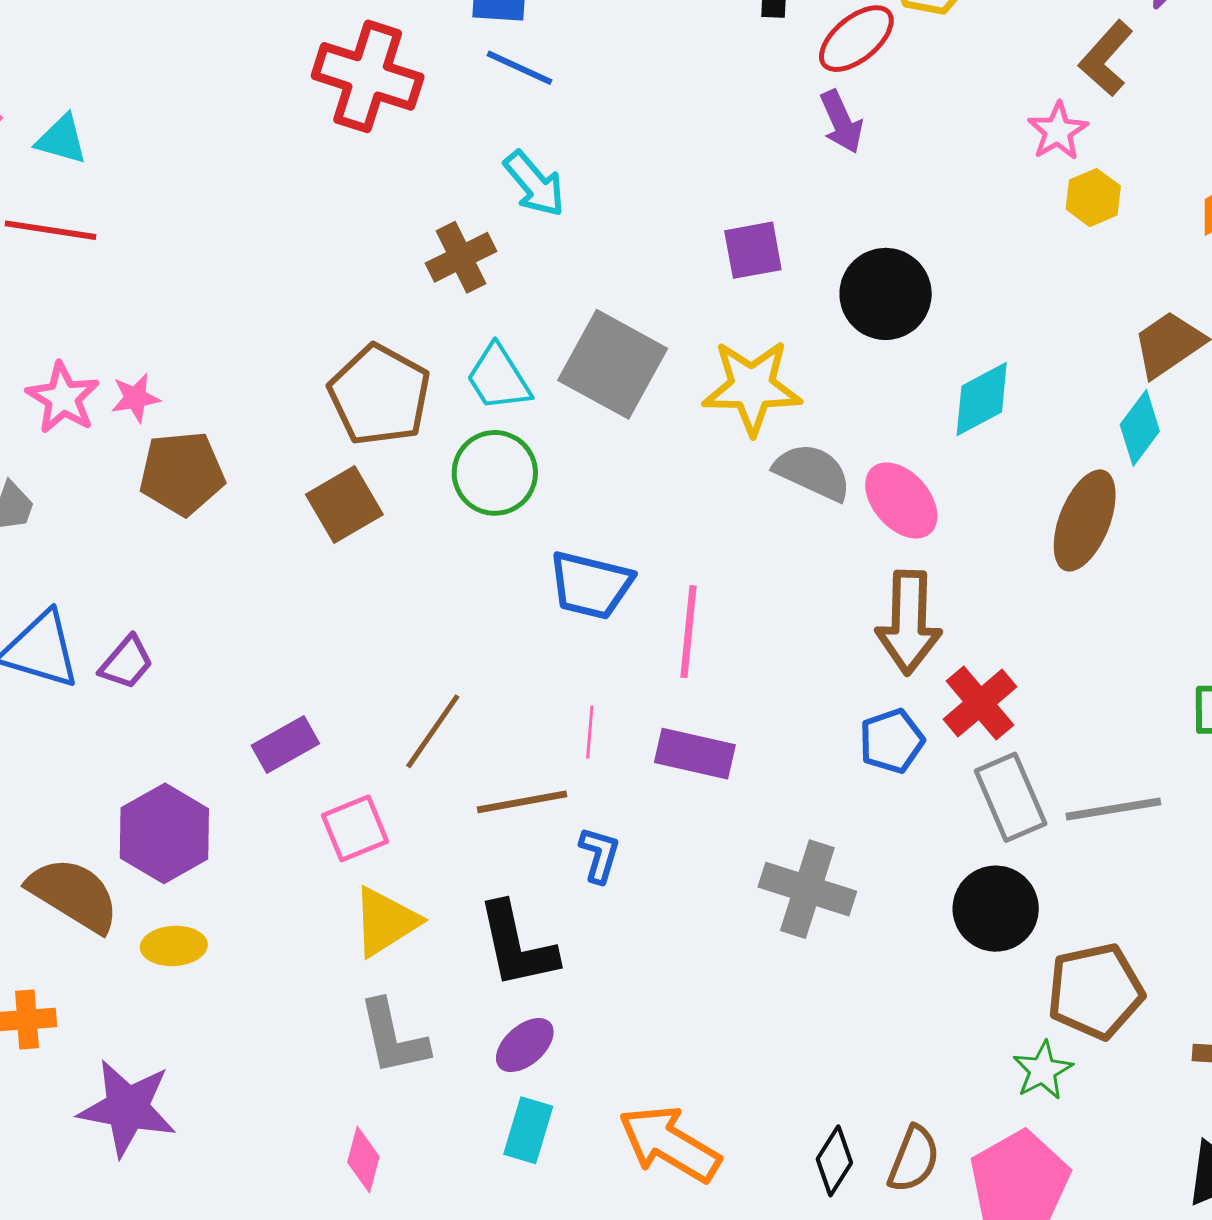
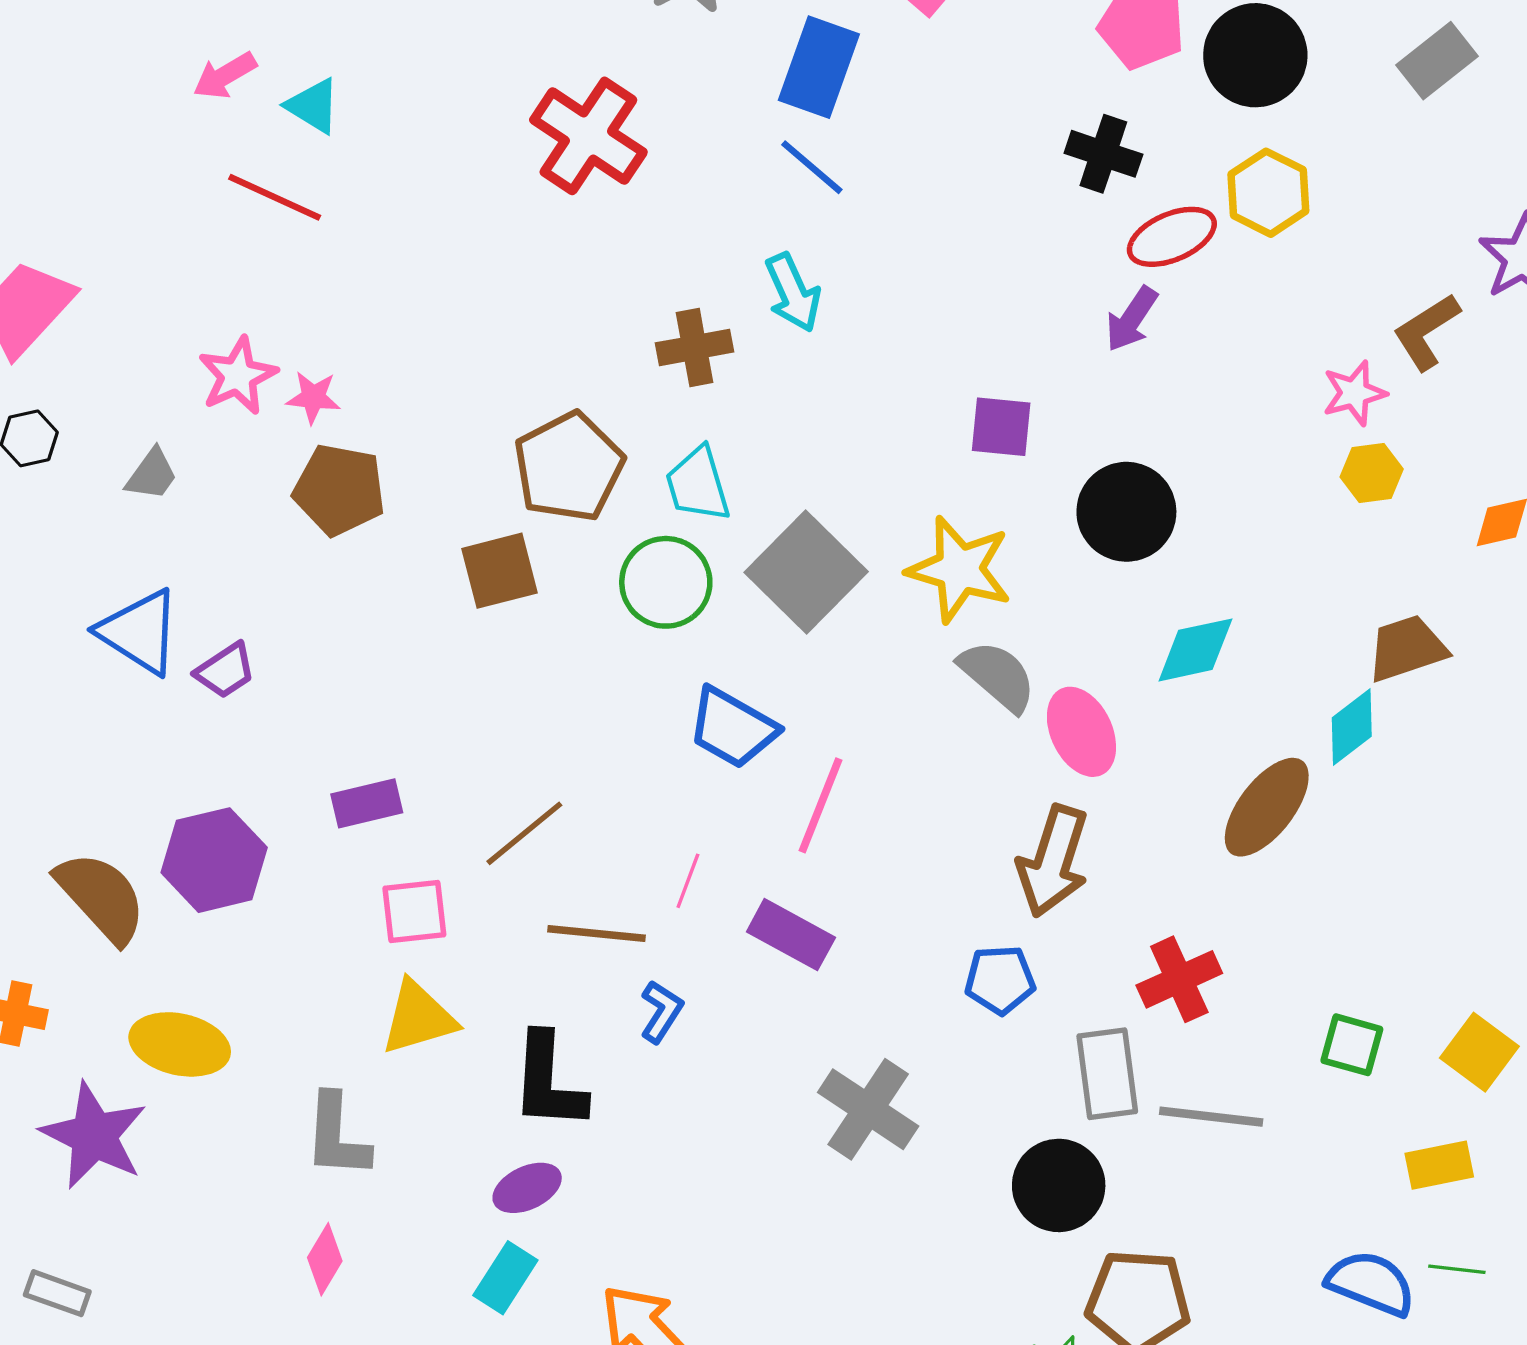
red cross: (368, 76) -> (588, 136), moved
purple arrow: (841, 122) -> (1132, 319), turned 42
gray square: (613, 364) -> (806, 572), moved
red cross: (980, 703) -> (1179, 979), moved
yellow ellipse: (174, 946) -> (180, 1044), moved, size x1.4
gray L-shape: (393, 1037) -> (337, 1136), moved

